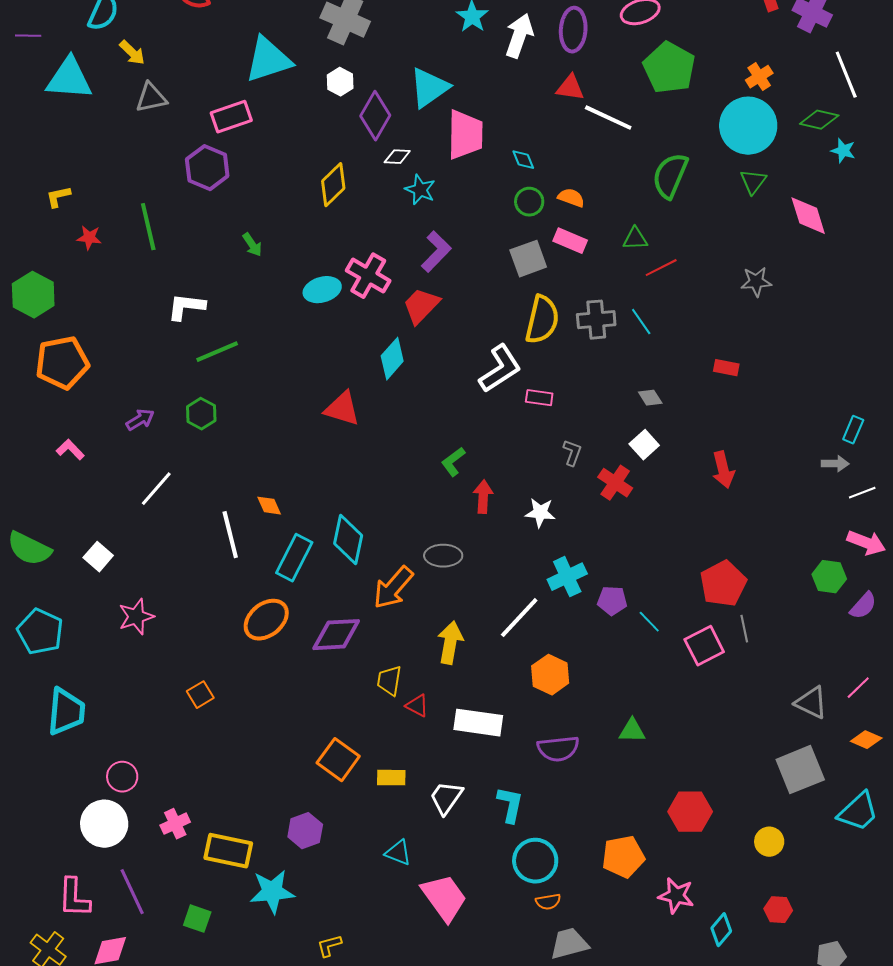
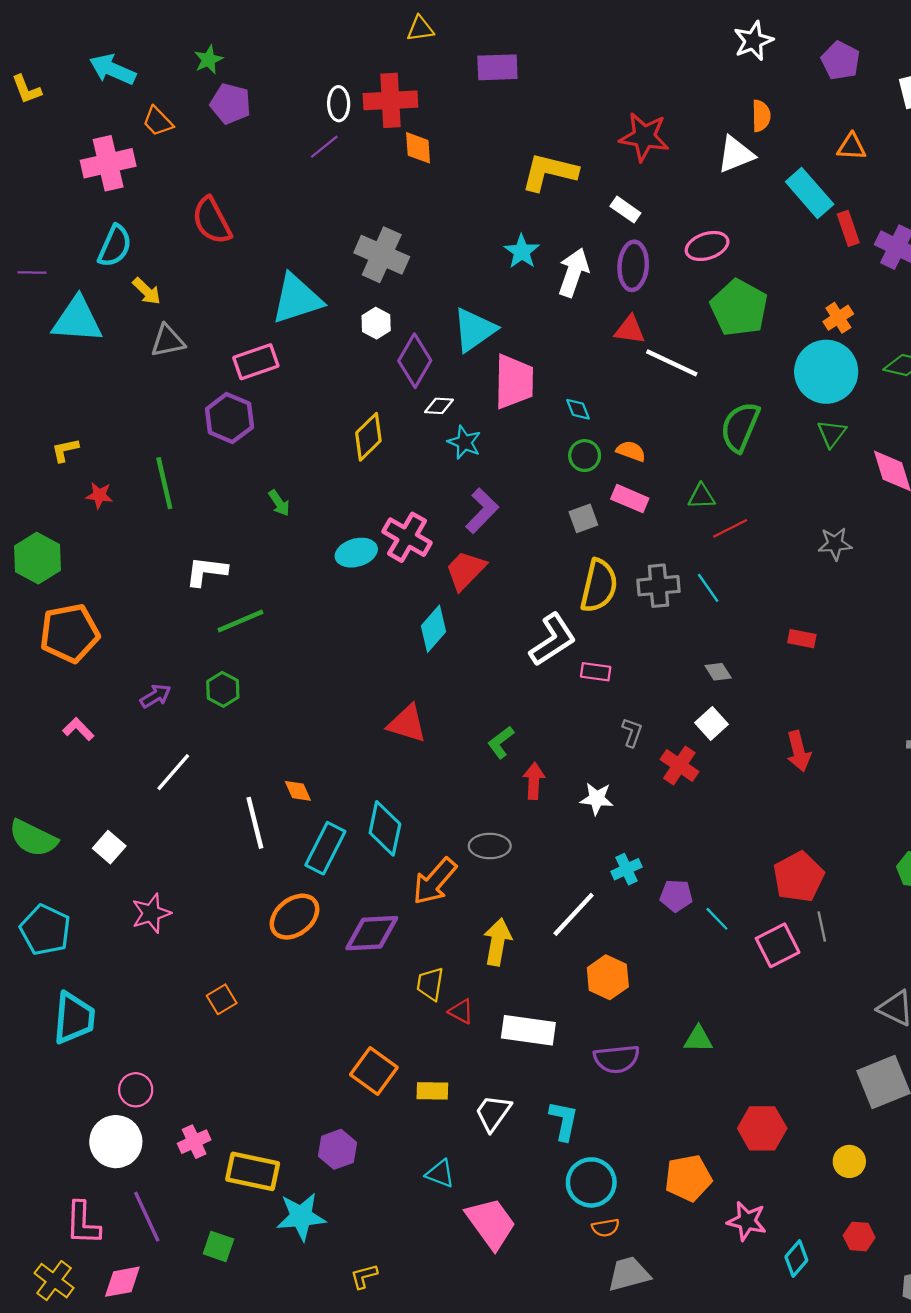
gray square: (528, 259) -> (583, 518), size x0.7
red triangle: (342, 409) -> (407, 724), moved
cyan cross: (567, 577) -> (627, 869), size x0.7

